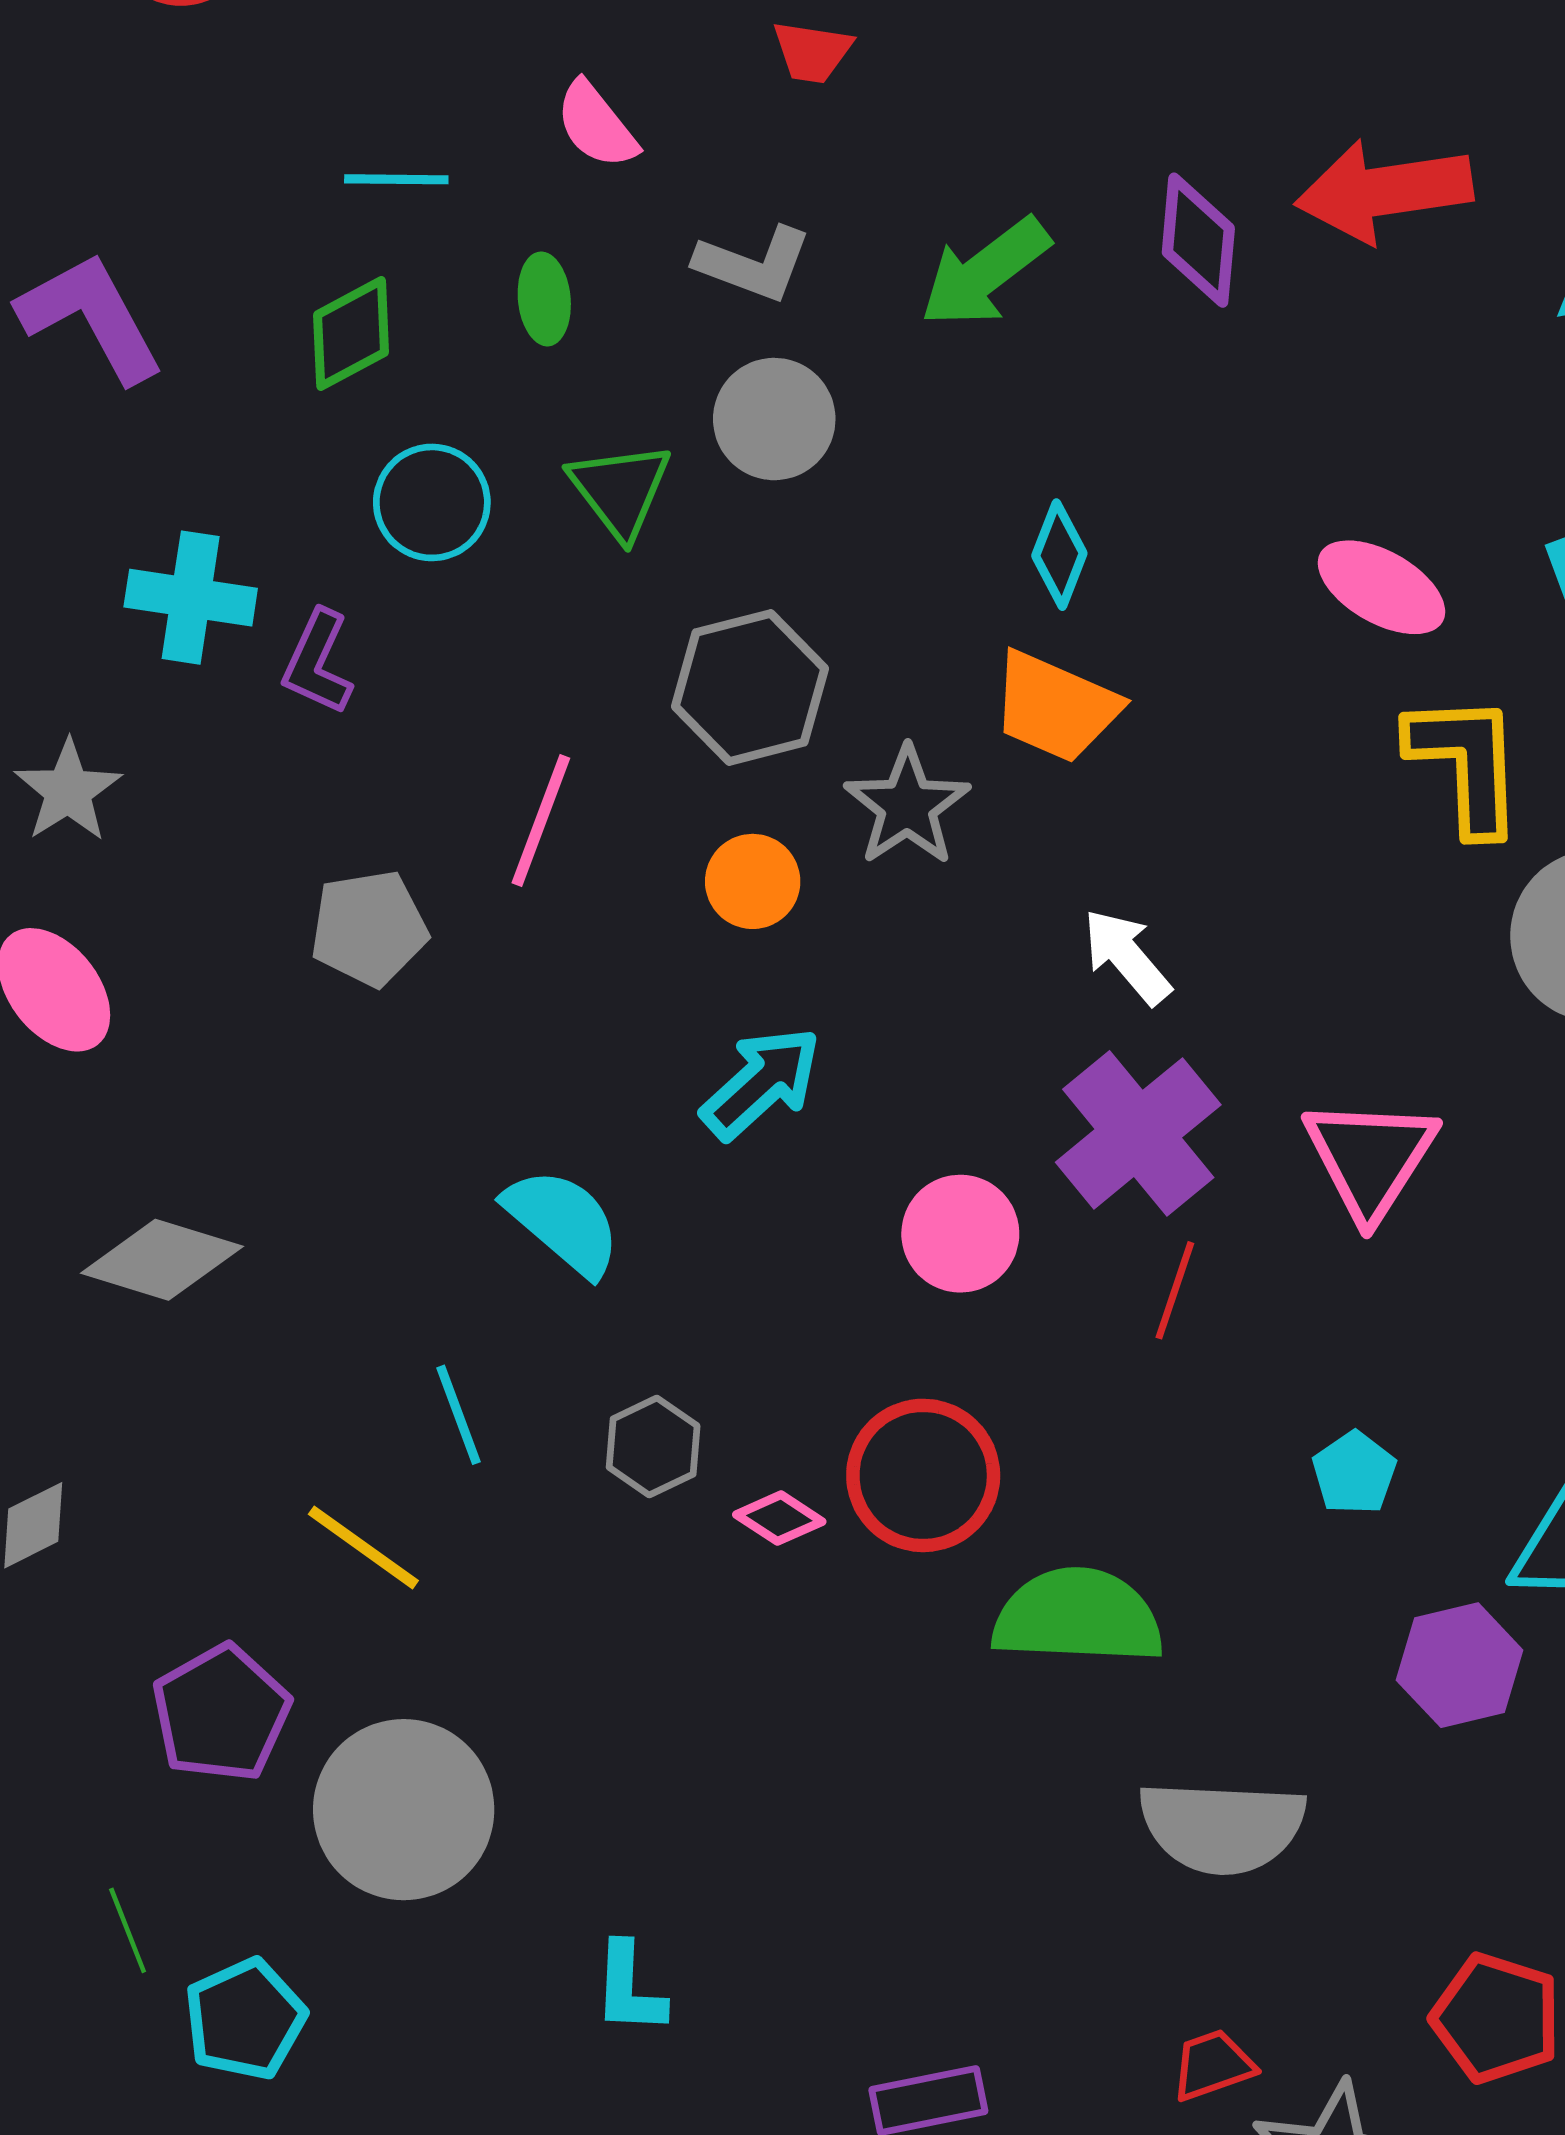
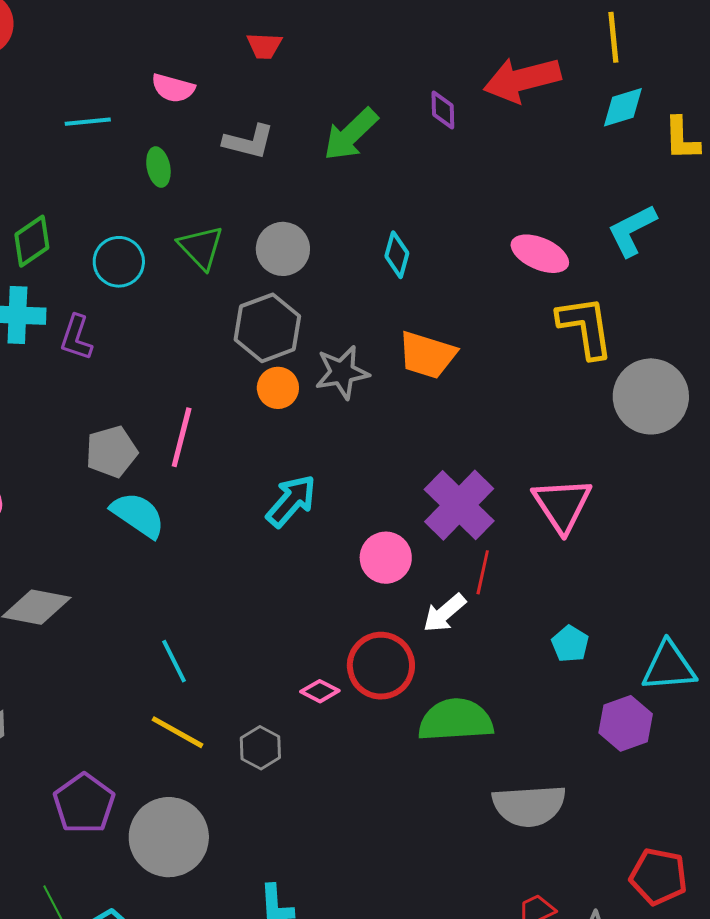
pink semicircle: (596, 125) -> (173, 88), turned -30
purple diamond: (1198, 240) -> (443, 110), size x0.7
green diamond: (351, 334) -> (32, 241), moved
gray circle: (774, 419) -> (283, 249), moved
orange trapezoid: (1055, 707) -> (427, 355), moved
gray star: (907, 806) -> (342, 372), turned 30
pink line: (541, 820) -> (182, 437), moved
orange circle: (753, 881) -> (278, 388), moved
white arrow: (1127, 957) -> (444, 613), moved, turned -84
cyan semicircle: (563, 1222) -> (138, 515), moved
gray hexagon: (653, 1446) -> (260, 748), moved
yellow line: (363, 1547) -> (178, 732), moved

